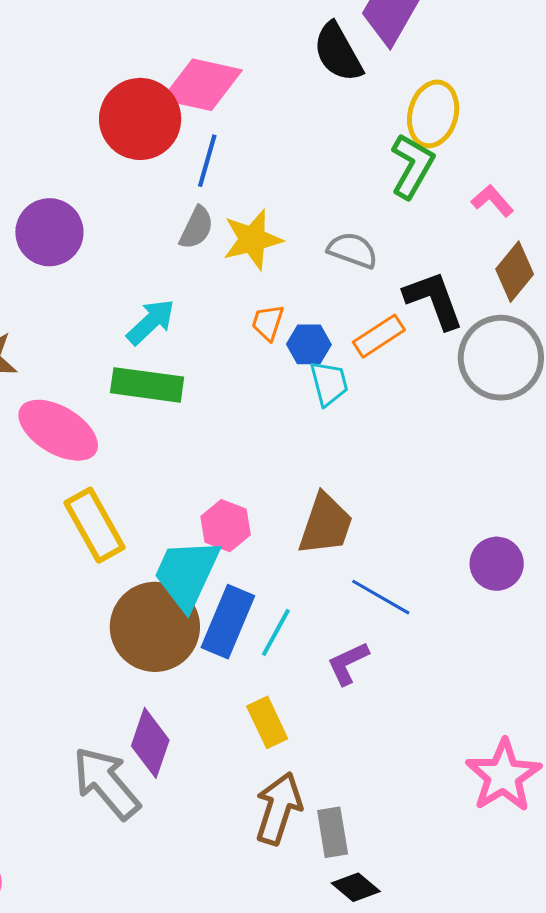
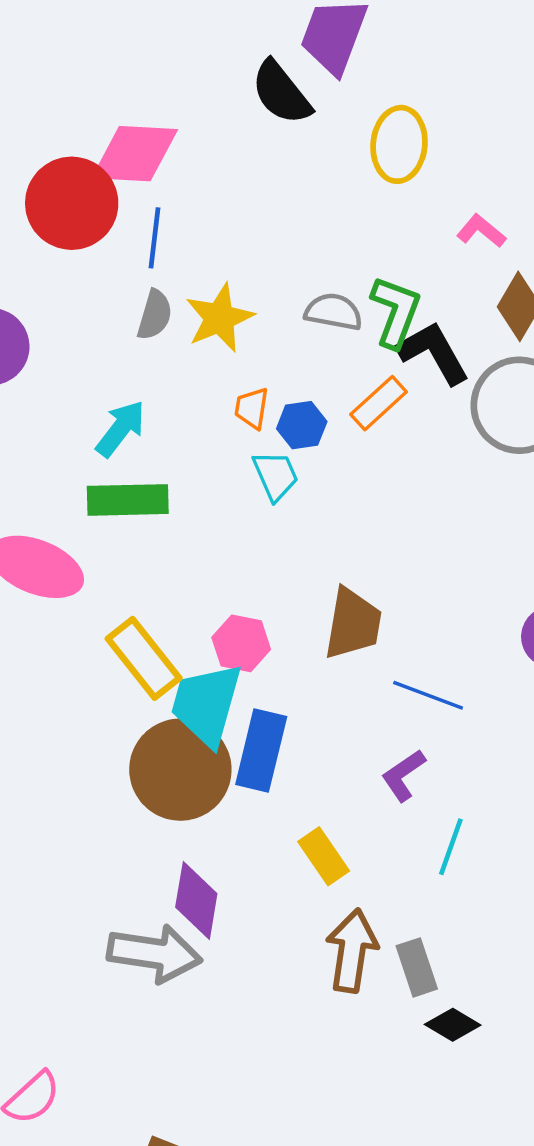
green L-shape: (412, 166) -> (396, 312), moved
cyan trapezoid: (329, 383) -> (276, 475), moved
yellow rectangle: (95, 525) -> (144, 658), moved
cyan line: (276, 632) -> (451, 847), moved
gray arrow: (106, 783) -> (154, 953), turned 148

